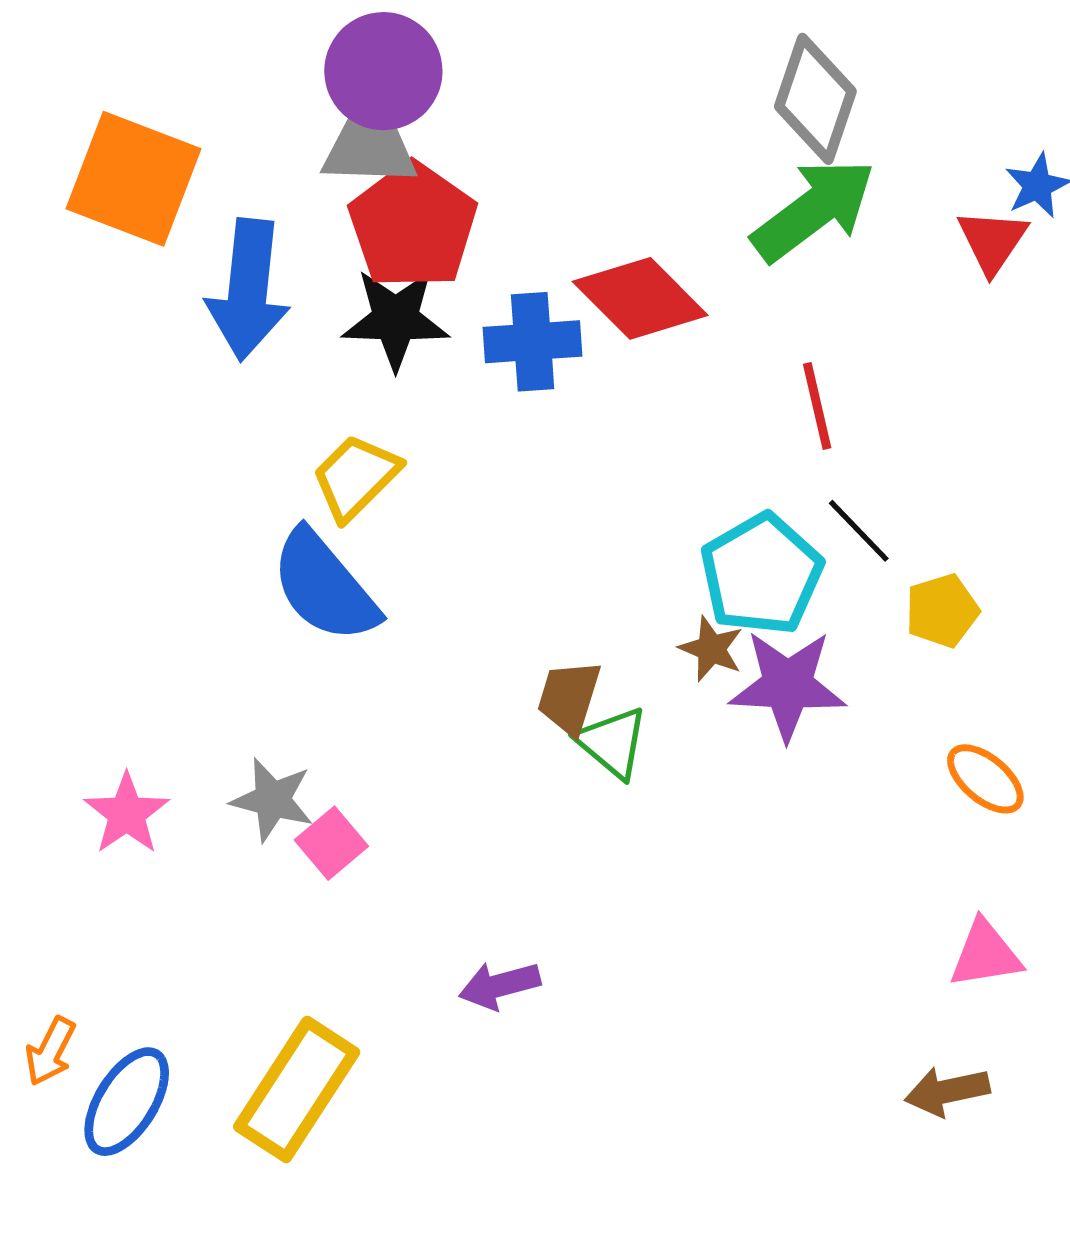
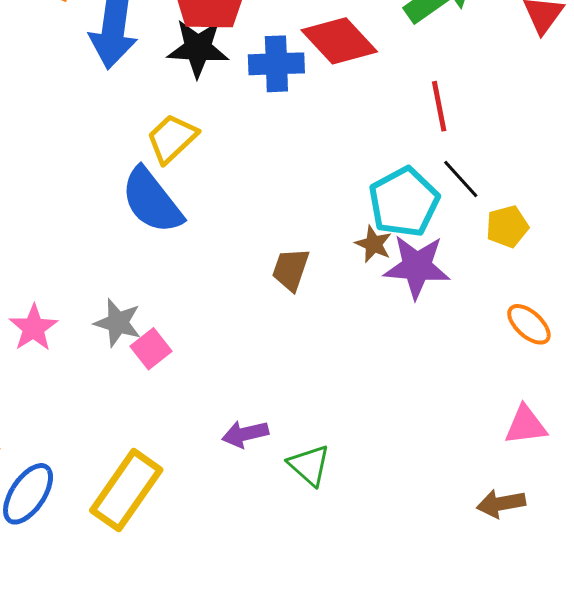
green triangle: (612, 742) -> (309, 465), moved

